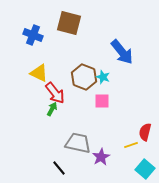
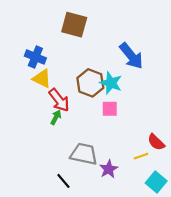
blue cross: (33, 35) -> (35, 57), moved
cyan star: (103, 77) -> (111, 83), size x1.5
red semicircle: (145, 132) -> (156, 142), turned -60

